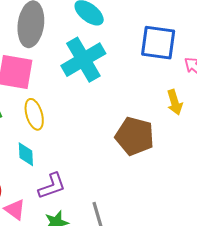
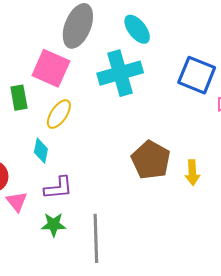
yellow arrow: (175, 102) -> (192, 173), moved
yellow ellipse: (34, 114) -> (59, 114), turned 36

